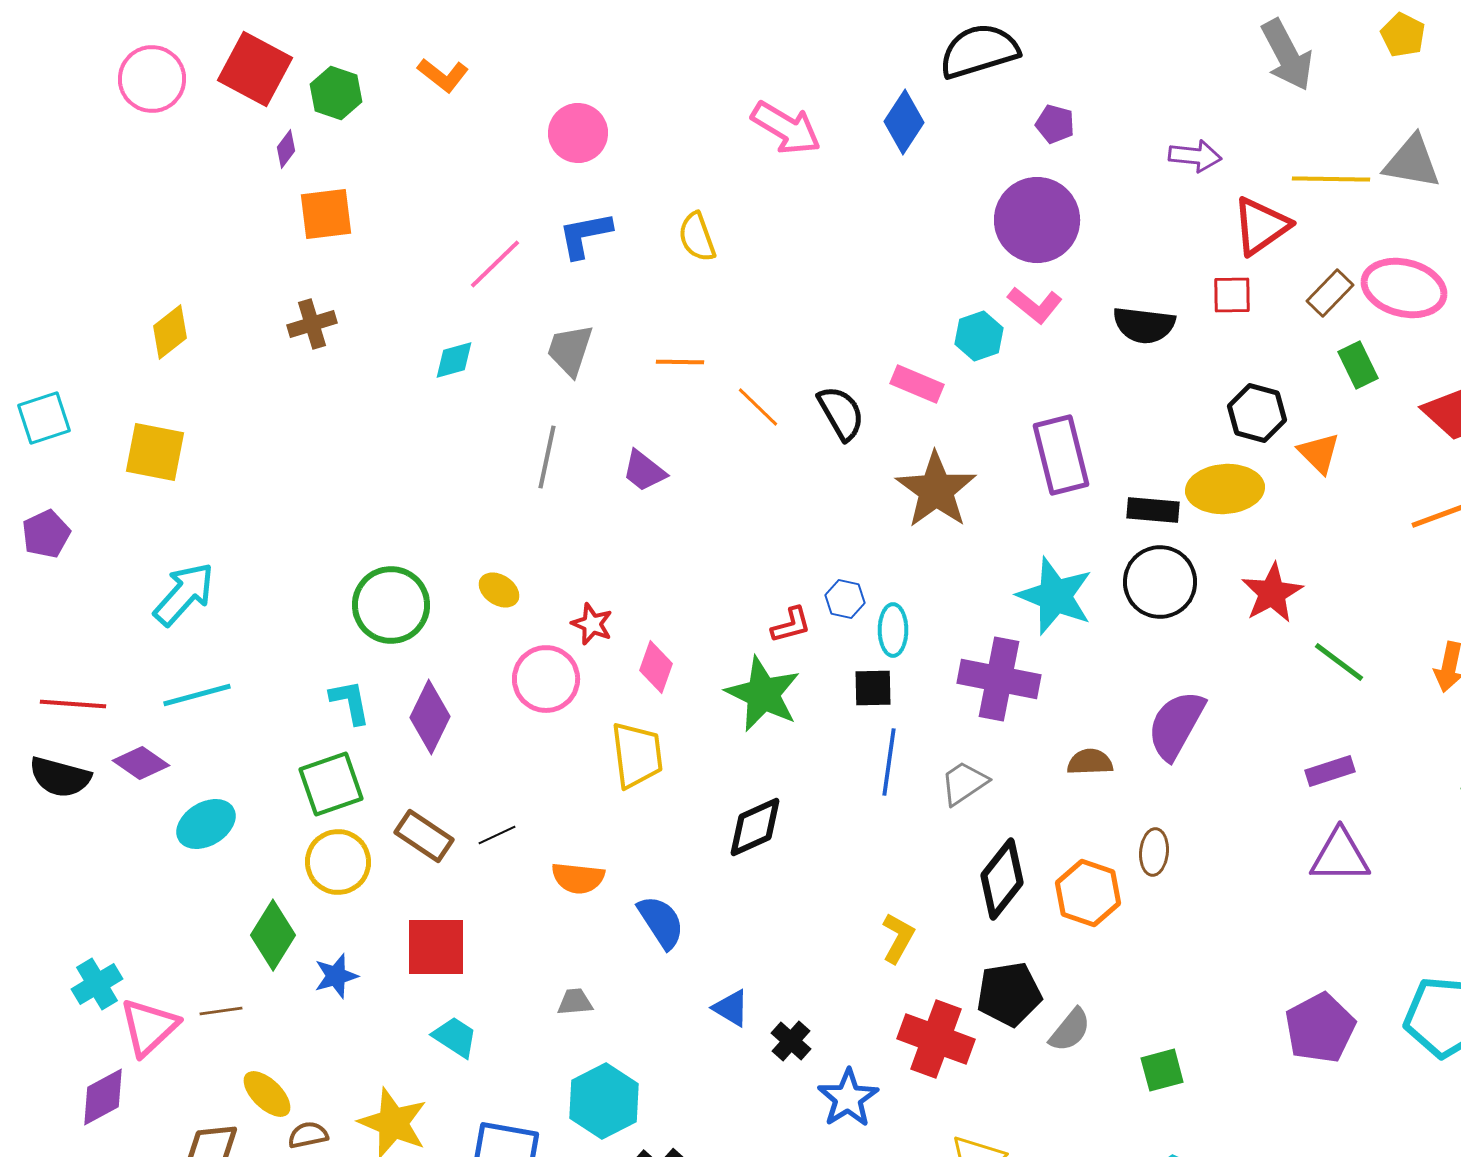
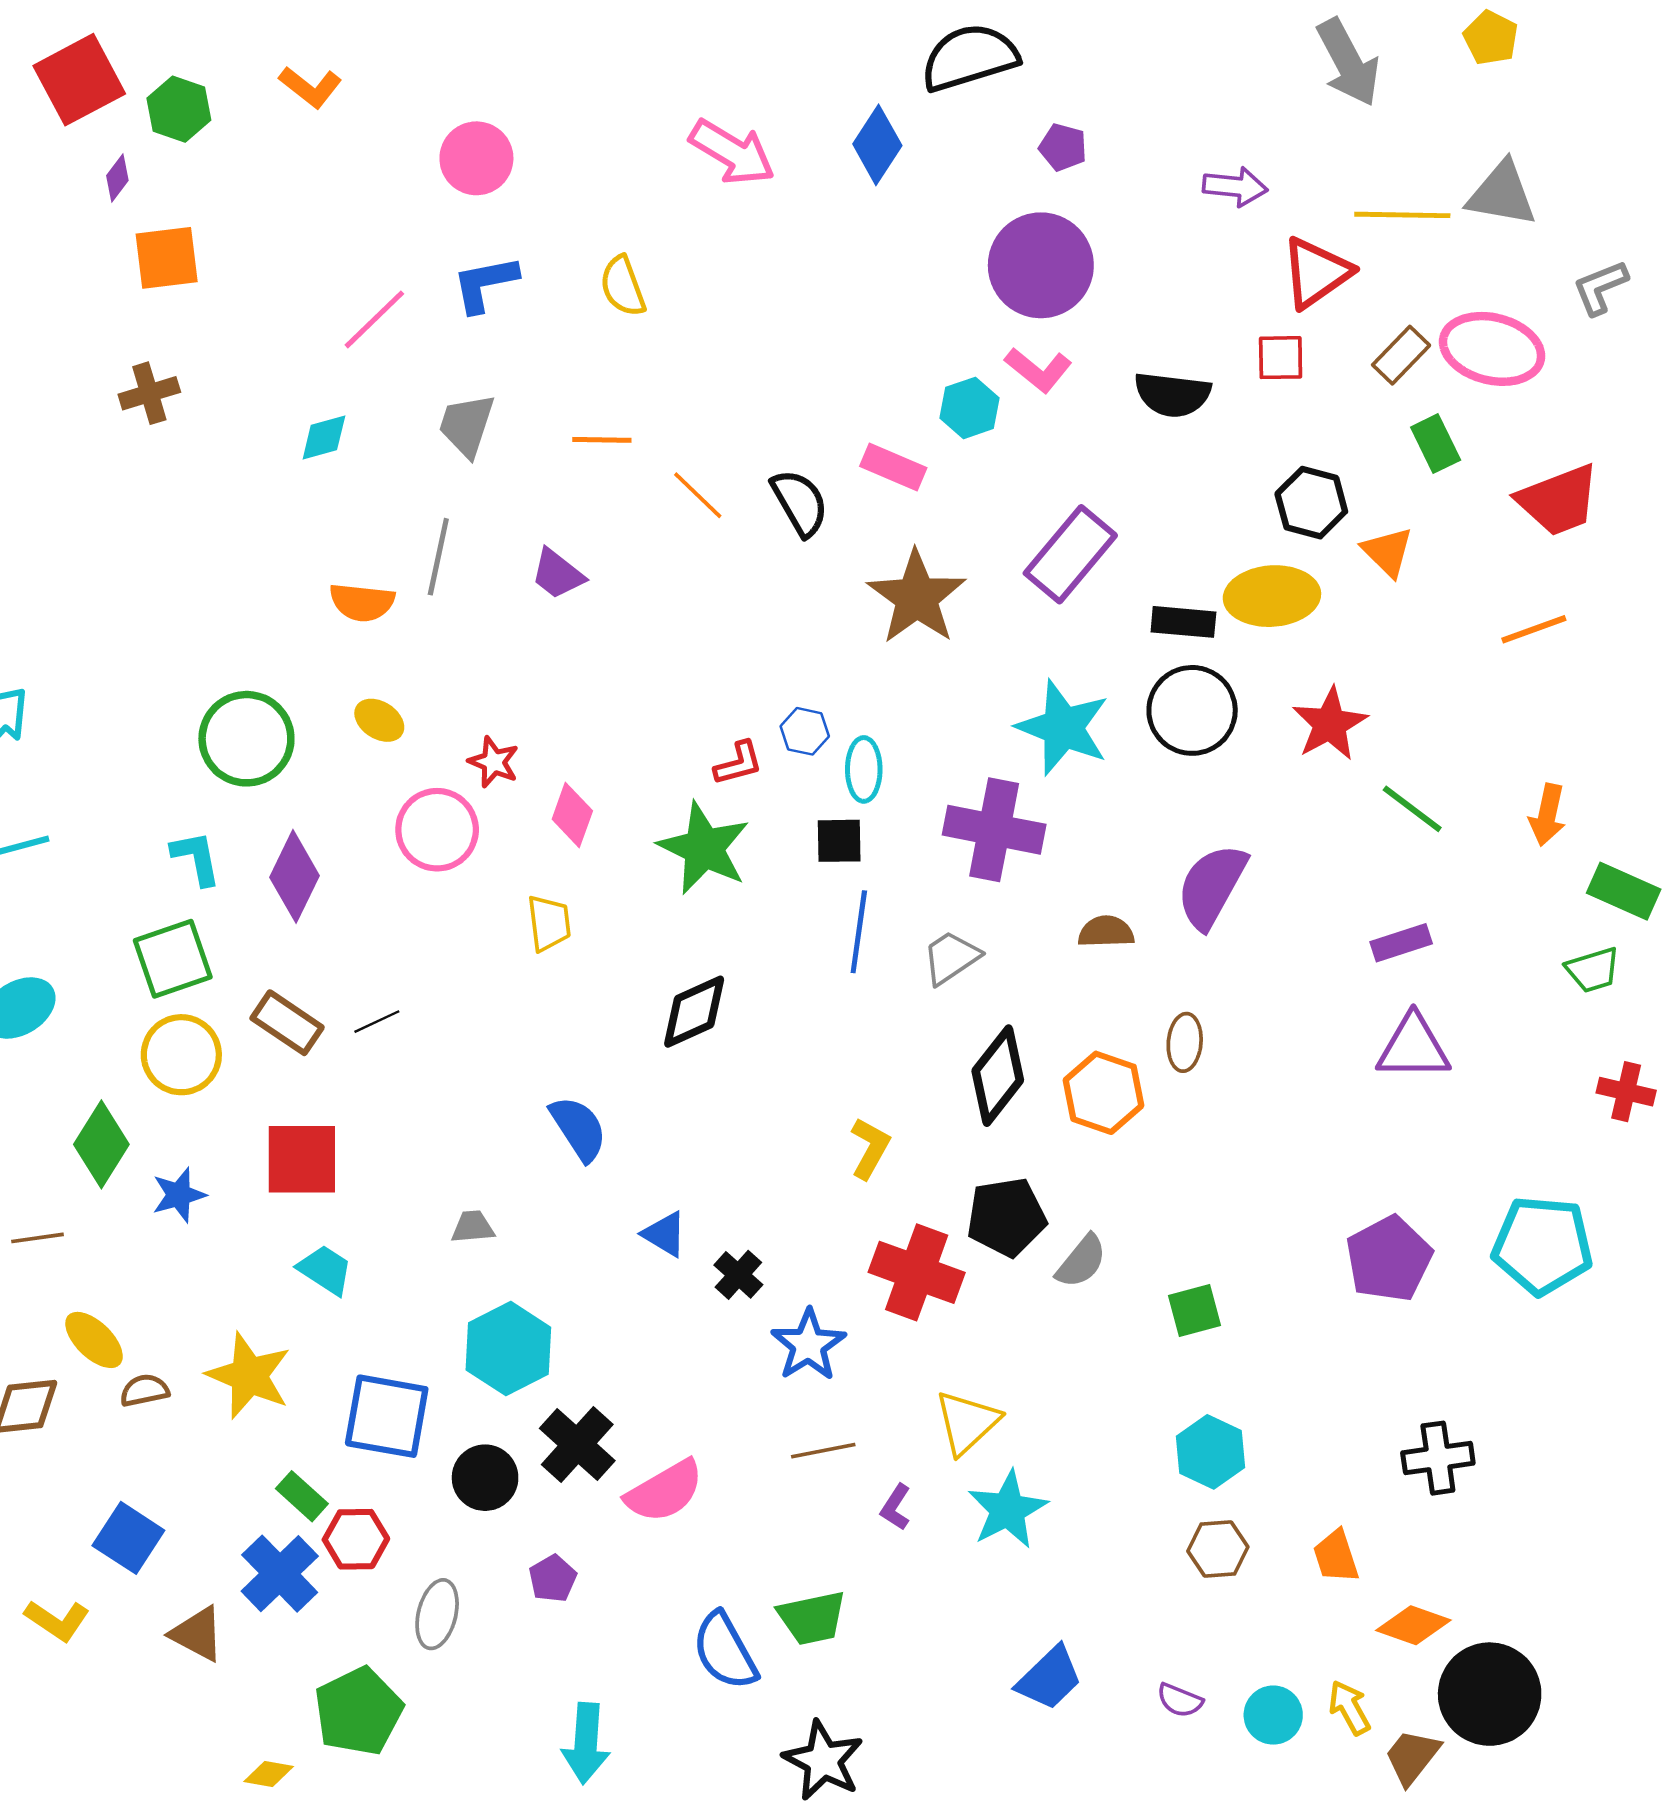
red square: (255, 69) -> (79, 80), turned 34
purple rectangle: (1061, 455) -> (1070, 554), turned 54
yellow trapezoid: (637, 755) -> (549, 923), size x0.7
orange semicircle: (578, 878) -> (362, 602), moved

